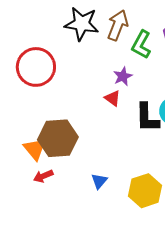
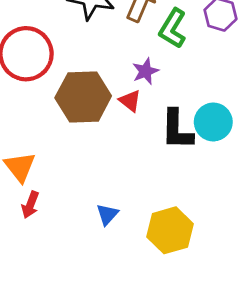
brown hexagon: (58, 138) -> (83, 97), moved
red arrow: (43, 176) -> (30, 205), turned -48

